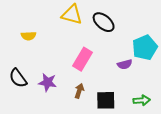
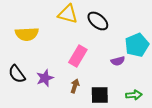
yellow semicircle: (29, 36) -> (27, 34), size x1.6
purple star: (48, 82) -> (45, 78), turned -30

